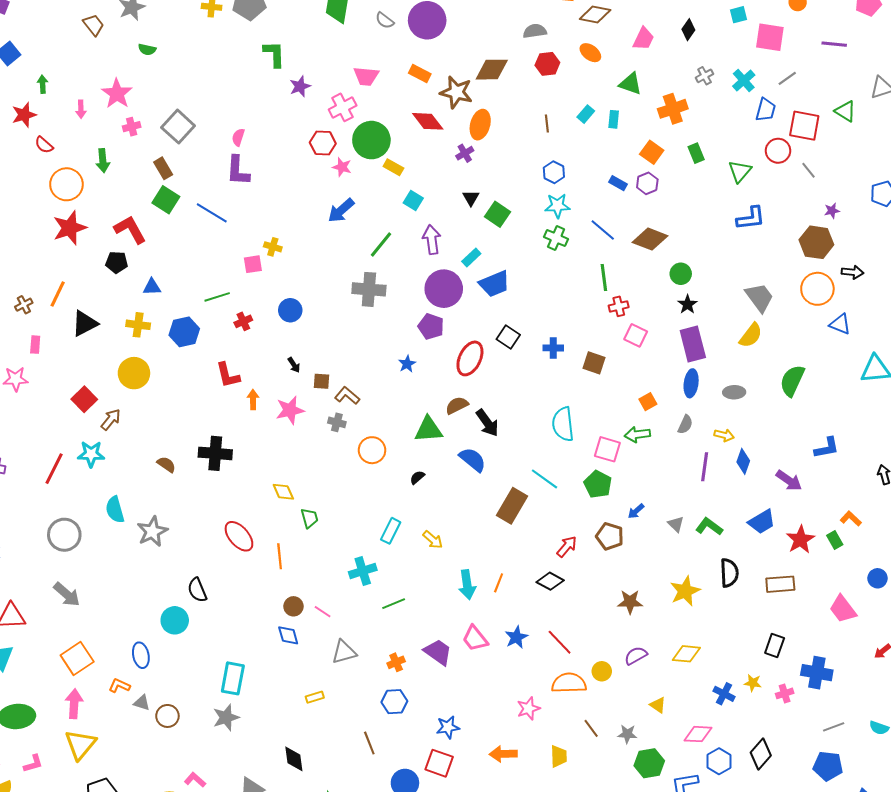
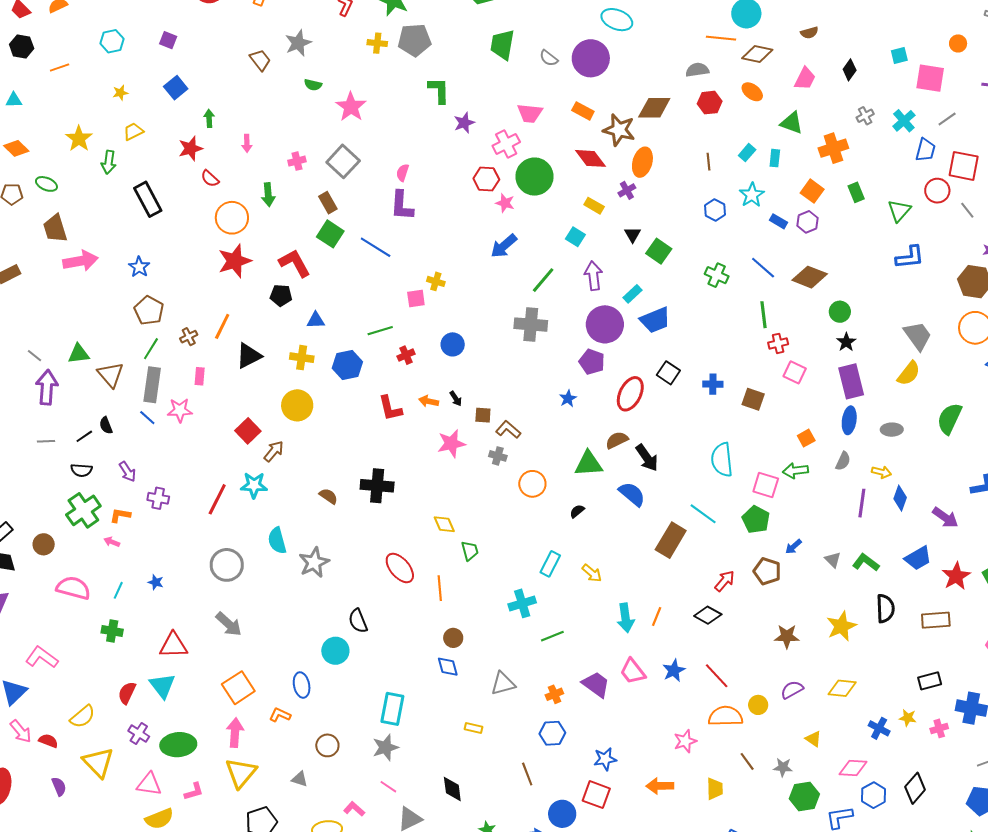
pink star: (117, 94) -> (351, 107), moved
yellow rectangle: (393, 167) -> (594, 206), moved
cyan star: (557, 206) -> (752, 195), moved, turned -30
orange arrow: (253, 400) -> (429, 401), moved, turned -78
pink line: (323, 612) -> (388, 787), moved
black rectangle: (775, 646) -> (930, 681), turned 55
yellow rectangle: (315, 697) -> (474, 728), turned 30
gray triangle: (142, 703) -> (300, 779), moved

